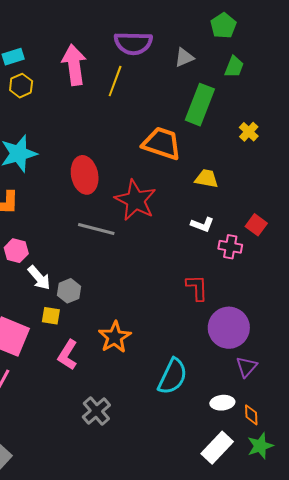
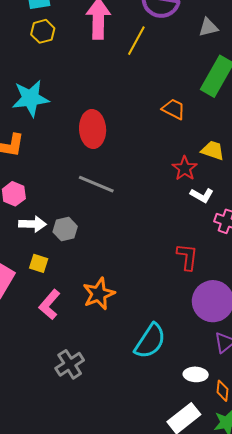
orange trapezoid: (162, 143) -> (174, 109), size x0.6
red star: (135, 200) -> (185, 168), moved, size x0.6
white arrow: (39, 278) -> (32, 224), turned -56
gray hexagon: (69, 291) -> (65, 229), moved

